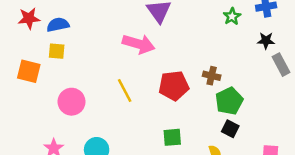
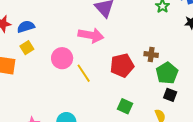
yellow square: (57, 51) -> (27, 48), turned -32
pink circle: (72, 102) -> (62, 58), moved
green square: (172, 137) -> (125, 106), turned 35

